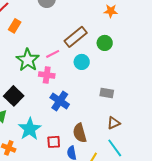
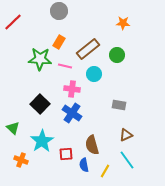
orange rectangle: (15, 26) -> (59, 42), moved
pink line: (53, 54) -> (65, 66), turned 40
green star: (28, 60) -> (40, 59), moved, turned -30
pink cross: (47, 75) -> (72, 89), moved
black square: (14, 96) -> (40, 104), moved

